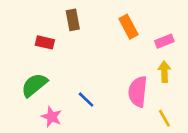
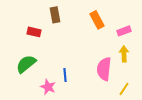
blue line: (86, 100) -> (65, 75), turned 40
pink star: (52, 117) -> (48, 87), moved
yellow line: (164, 118) -> (124, 89), turned 64

